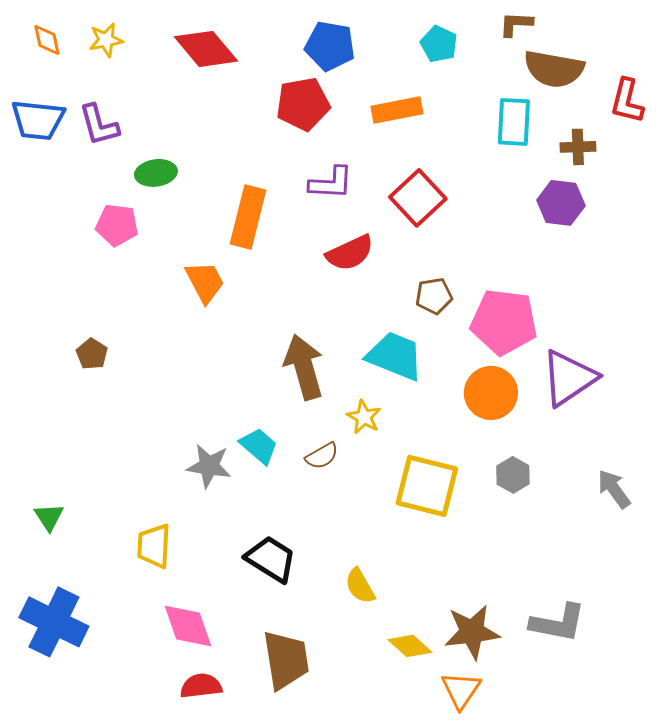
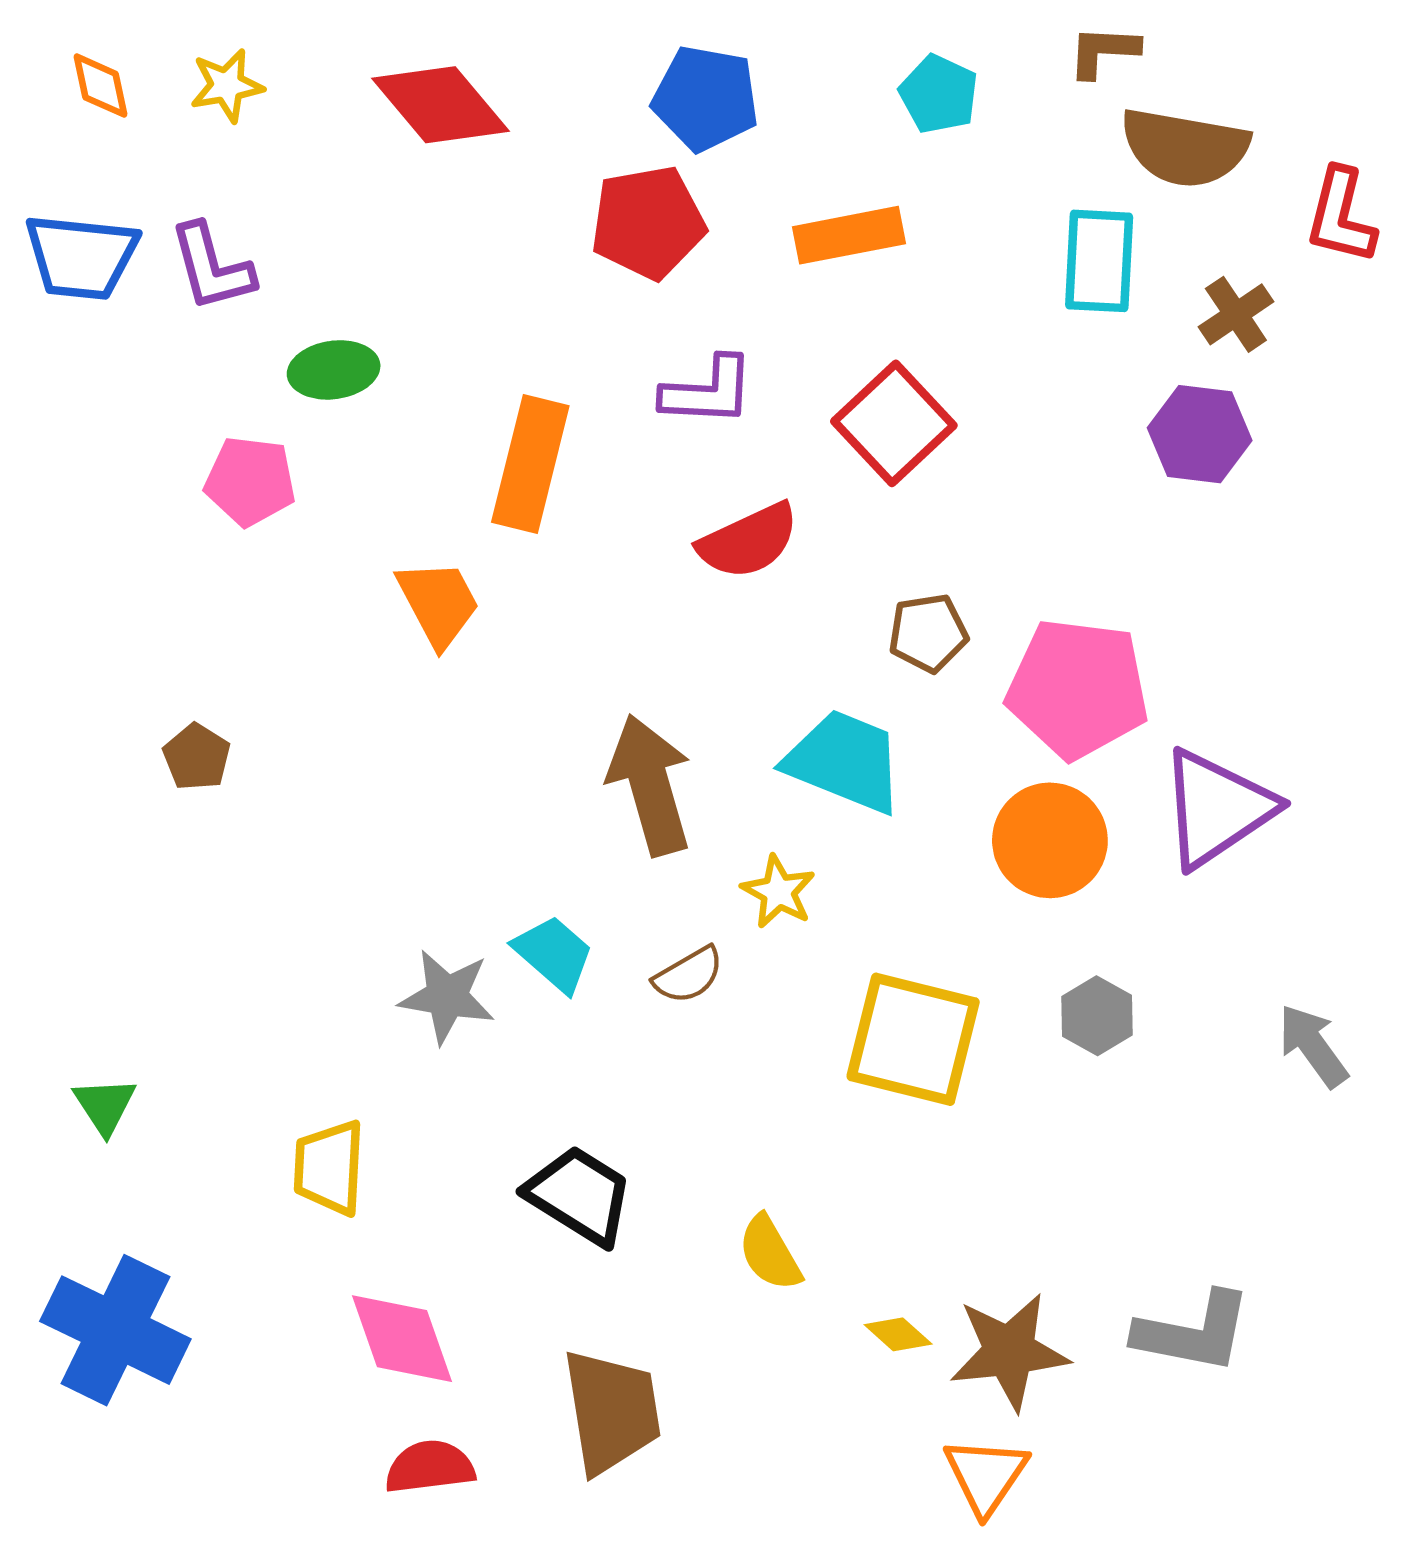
brown cross: (578, 147) -> (1236, 314), turned -32
yellow diamond: (410, 646) -> (898, 1334), moved, size x0.7

